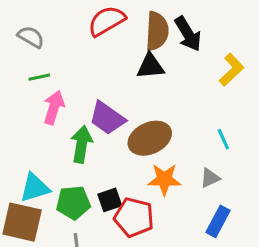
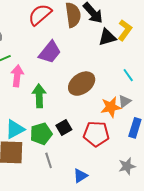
black triangle: (150, 66) -> (107, 37), moved
purple trapezoid: (107, 118) -> (50, 52), moved, turned -75
orange star: (164, 179) -> (111, 107), moved
red pentagon: (134, 217) -> (96, 134), moved

